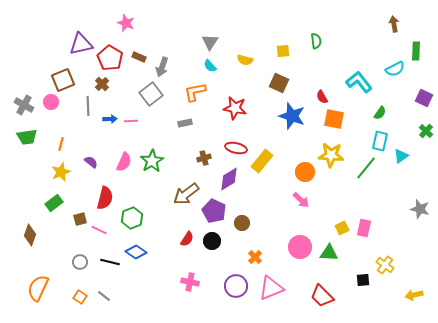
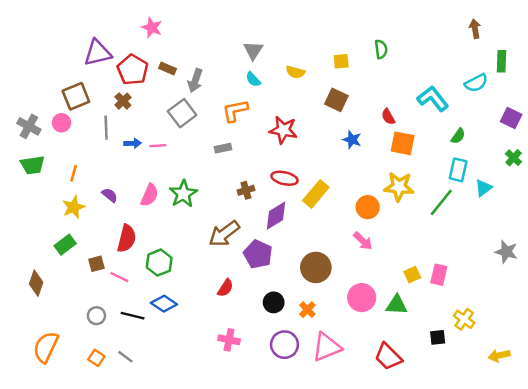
blue star: (292, 116) -> (352, 140), size x0.6
brown circle: (242, 223) -> (316, 267), moved, size x1.6
black circle: (212, 241) -> (274, 302), moved

